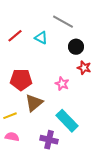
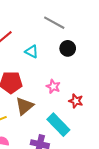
cyan triangle: (41, 38) -> (32, 51), moved
red star: (84, 68) -> (76, 101), moved

